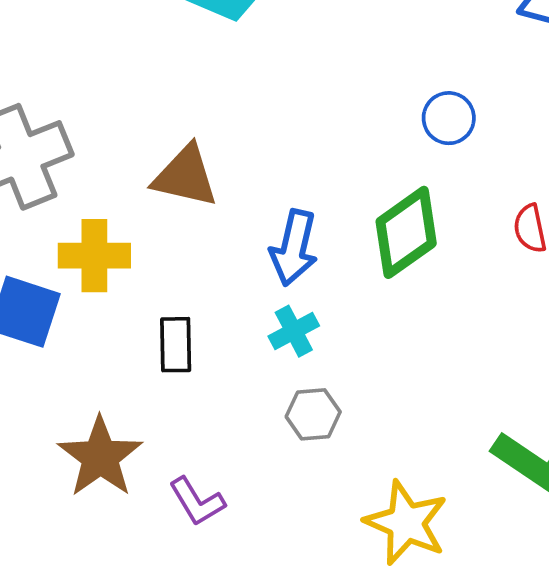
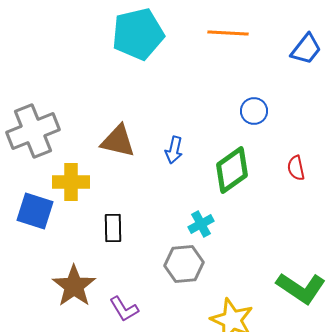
blue arrow: (294, 248) -> (174, 150), moved, size x0.7
cyan cross: (294, 331) -> (201, 224), moved
gray hexagon: (313, 414) -> (184, 264), size x1.4

